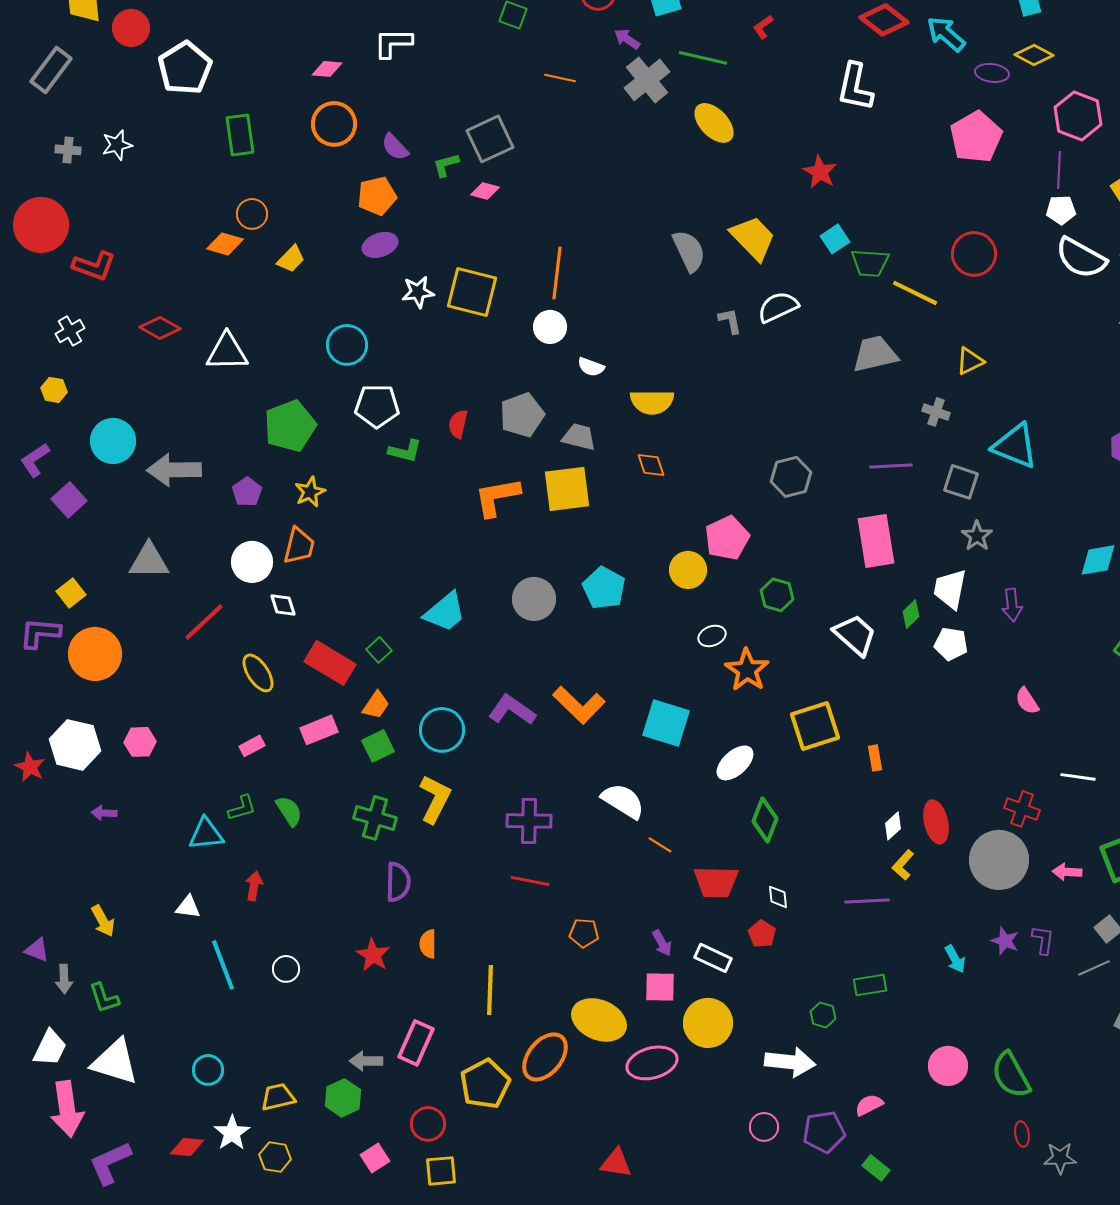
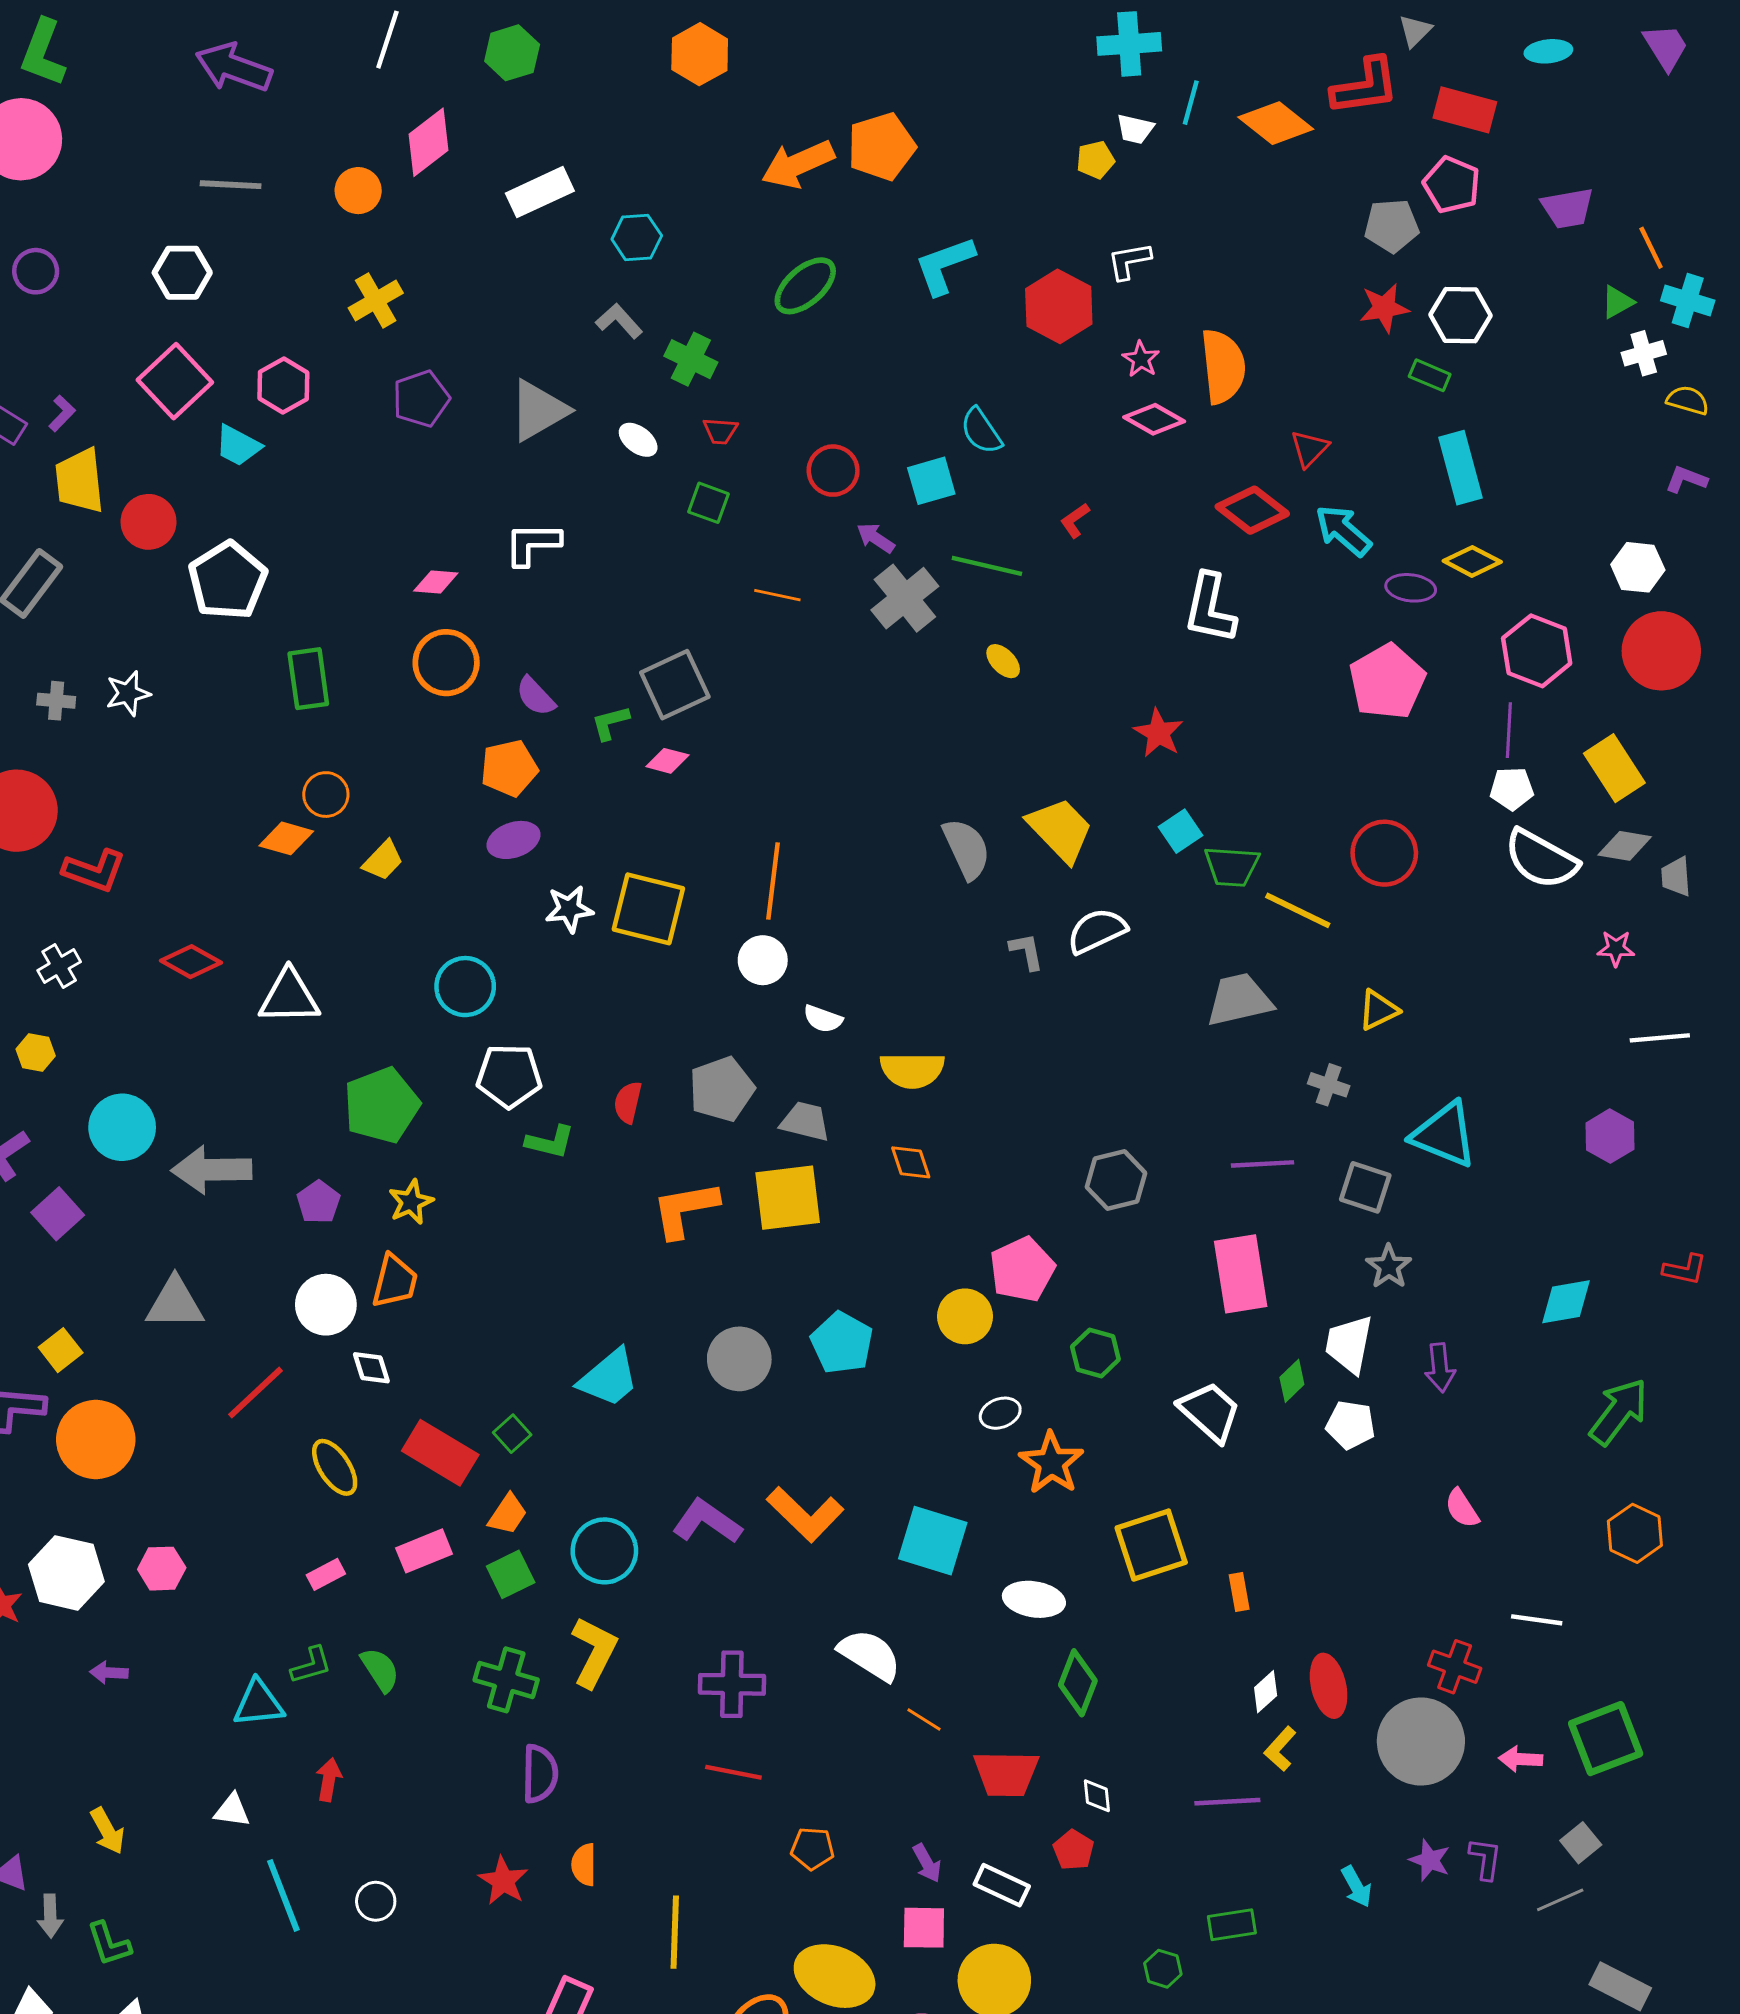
yellow ellipse: (714, 123) -> (1003, 661), size x0.6
white ellipse: (735, 763) -> (1034, 1599), turned 51

